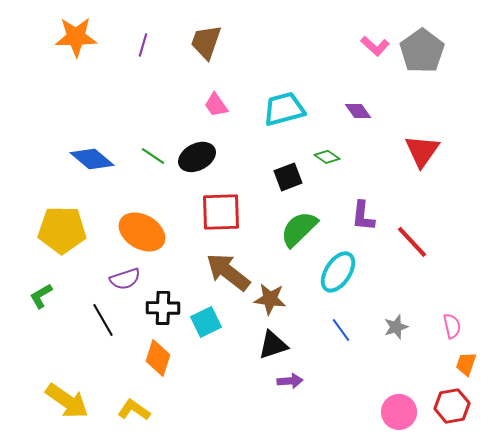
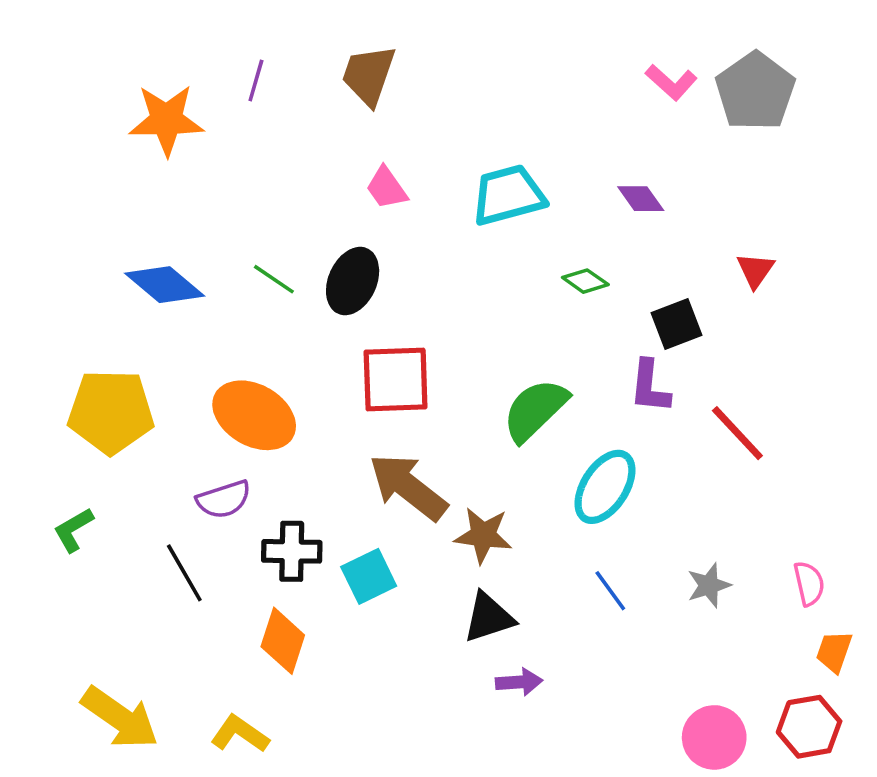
orange star: (76, 37) -> (166, 120), moved
red triangle: (422, 151) -> (755, 270), size x0.6
black ellipse: (197, 157) -> (353, 281), turned -39
black square: (288, 177) -> (677, 324), moved

